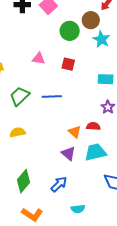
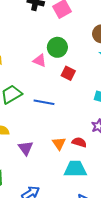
green circle: (70, 31) -> (57, 47), moved
purple triangle: (68, 153) -> (26, 148), moved

